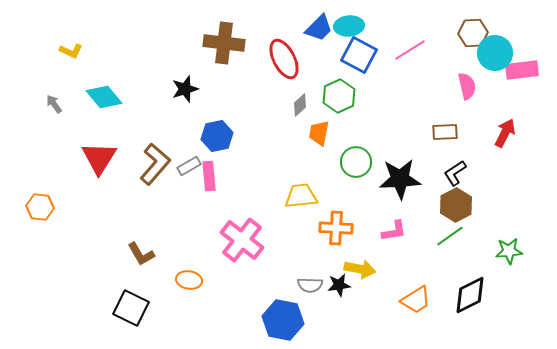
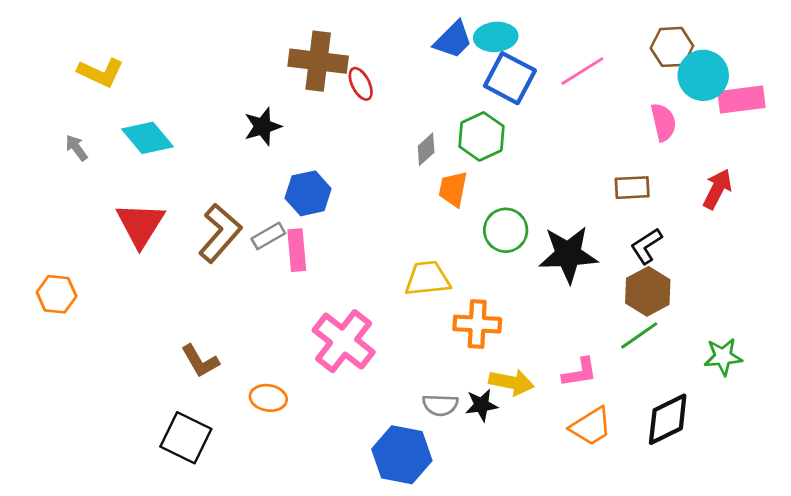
yellow L-shape: (71, 51) -> (101, 72), size x1.4
red ellipse: (284, 59) -> (361, 84), moved, size x0.6
pink L-shape: (394, 231) -> (580, 372), moved

